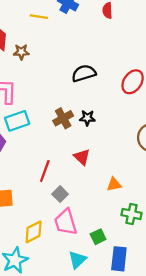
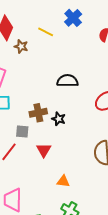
yellow line: (39, 17) -> (46, 32), moved
gray square: (60, 194) -> (22, 132), moved, turned 32

